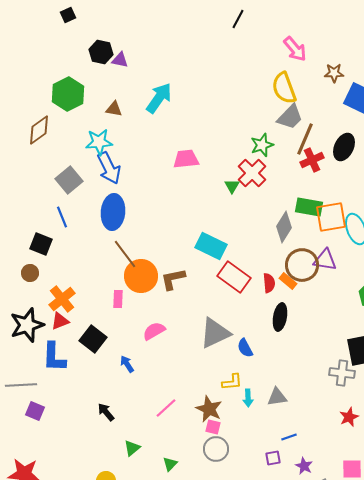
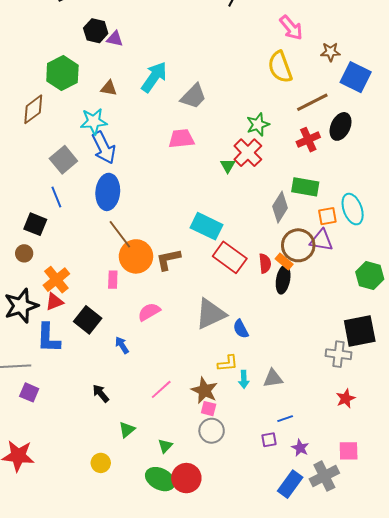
gray trapezoid: (290, 117) -> (193, 96), moved
brown line: (305, 139) -> (312, 102), moved, turned 40
orange square: (331, 217) -> (327, 216), moved, size x0.6
black ellipse: (280, 317) -> (283, 280), moved

